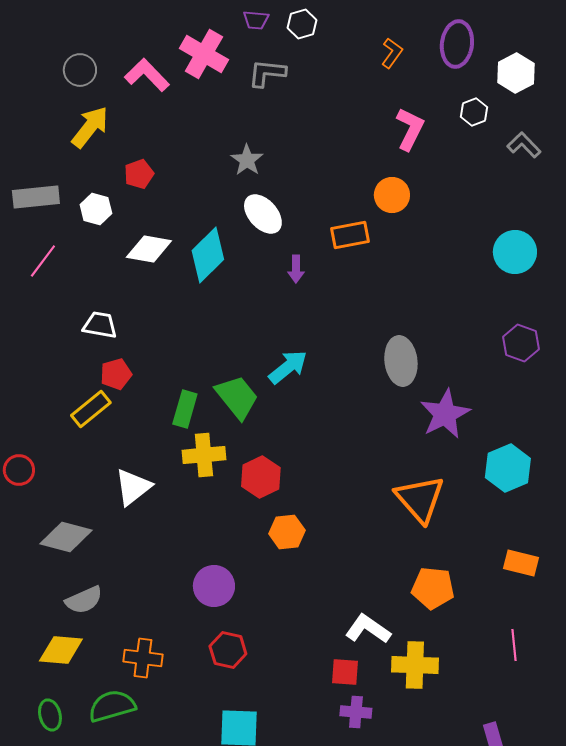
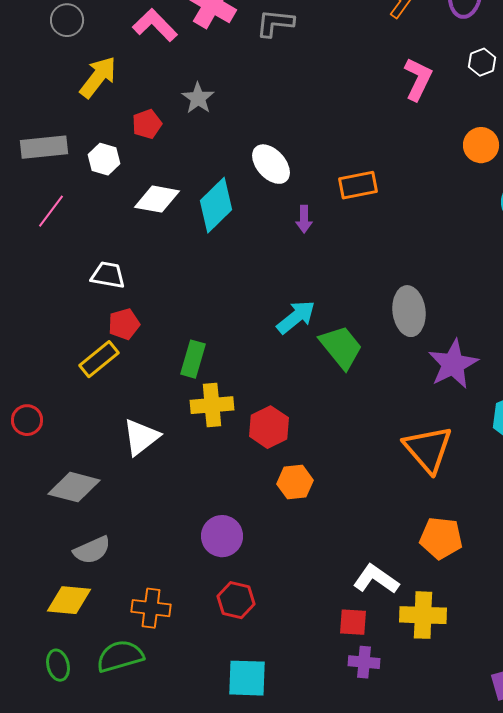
gray circle: (80, 70) -> (67, 20), moved
gray star: (247, 160) -> (198, 98), moved
orange circle: (392, 195) -> (481, 145), moved
green trapezoid: (237, 397) -> (341, 347), moved

